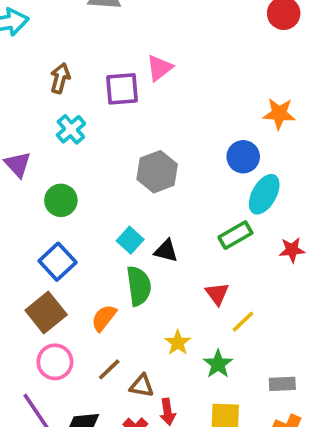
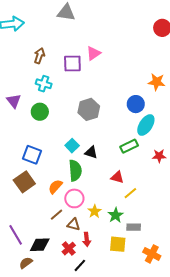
cyan cross: (71, 129) -> (44, 84), turned -35
green circle: (61, 200) -> (40, 112), moved
blue square: (58, 262) -> (32, 155), turned -30
red triangle: (217, 294) -> (117, 177), turned -40
yellow star: (178, 343) -> (94, 211), moved
pink circle: (55, 362) -> (74, 198), moved
gray rectangle: (282, 384) -> (134, 227), moved

